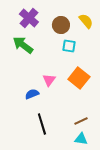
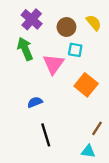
green arrow: (23, 45) -> (25, 49), turned 30
pink triangle: (49, 80) -> (53, 64), moved, size x1.5
brown line: (81, 121) -> (97, 128), moved, turned -32

